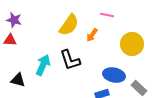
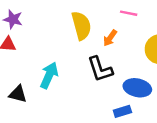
yellow semicircle: (69, 25) -> (81, 26), turned -50
black L-shape: (70, 60) -> (100, 69), moved

